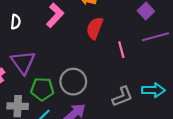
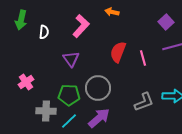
red semicircle: (95, 28) -> (118, 52), moved
purple triangle: (23, 62) -> (71, 59), moved, size x0.7

